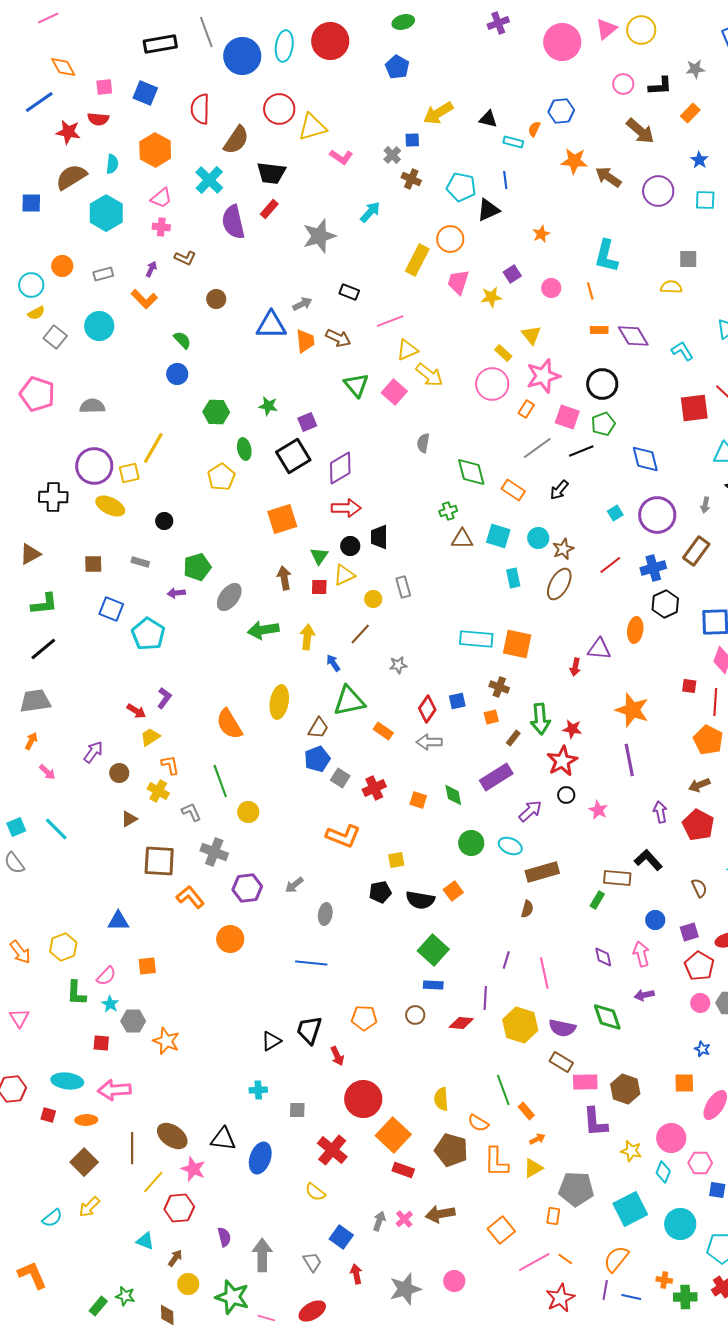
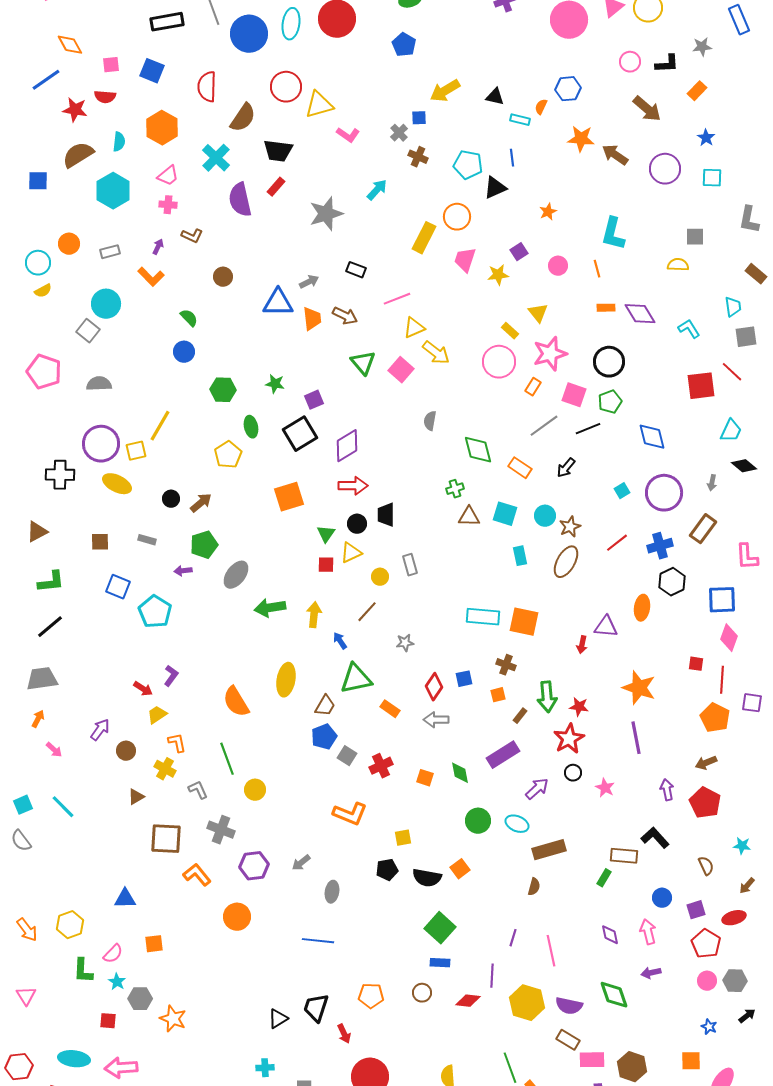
gray square: (55, 337) -> (88, 331), moved
brown arrow: (284, 578) -> (201, 503), moved, turned 60

